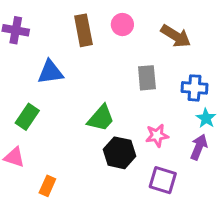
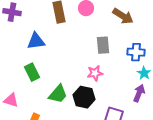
green rectangle: (27, 117) -> (32, 72), moved, turned -60
green trapezoid: (101, 118) -> (58, 94), moved
pink star: (157, 136) -> (95, 73), moved

